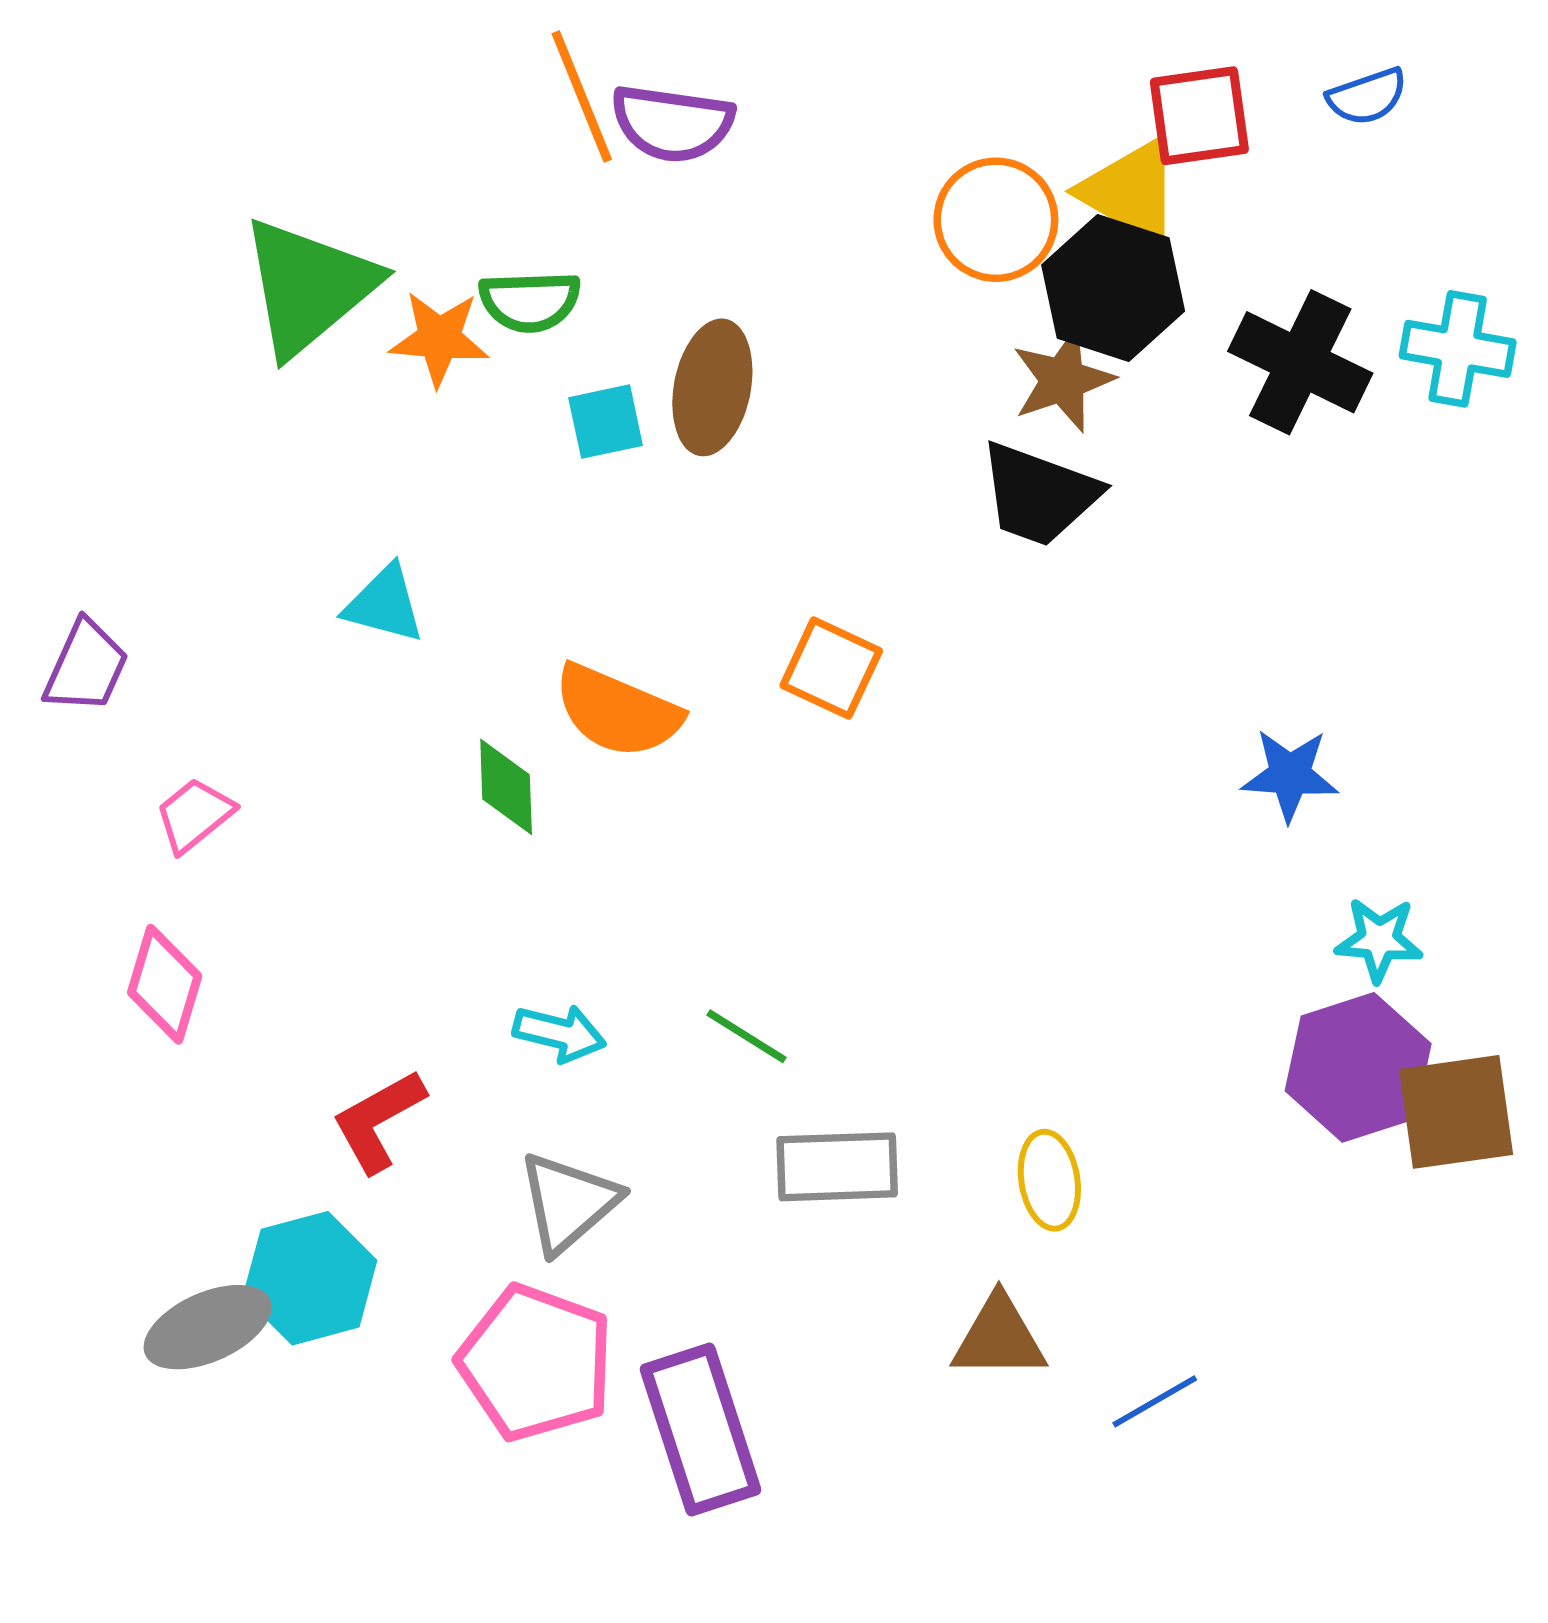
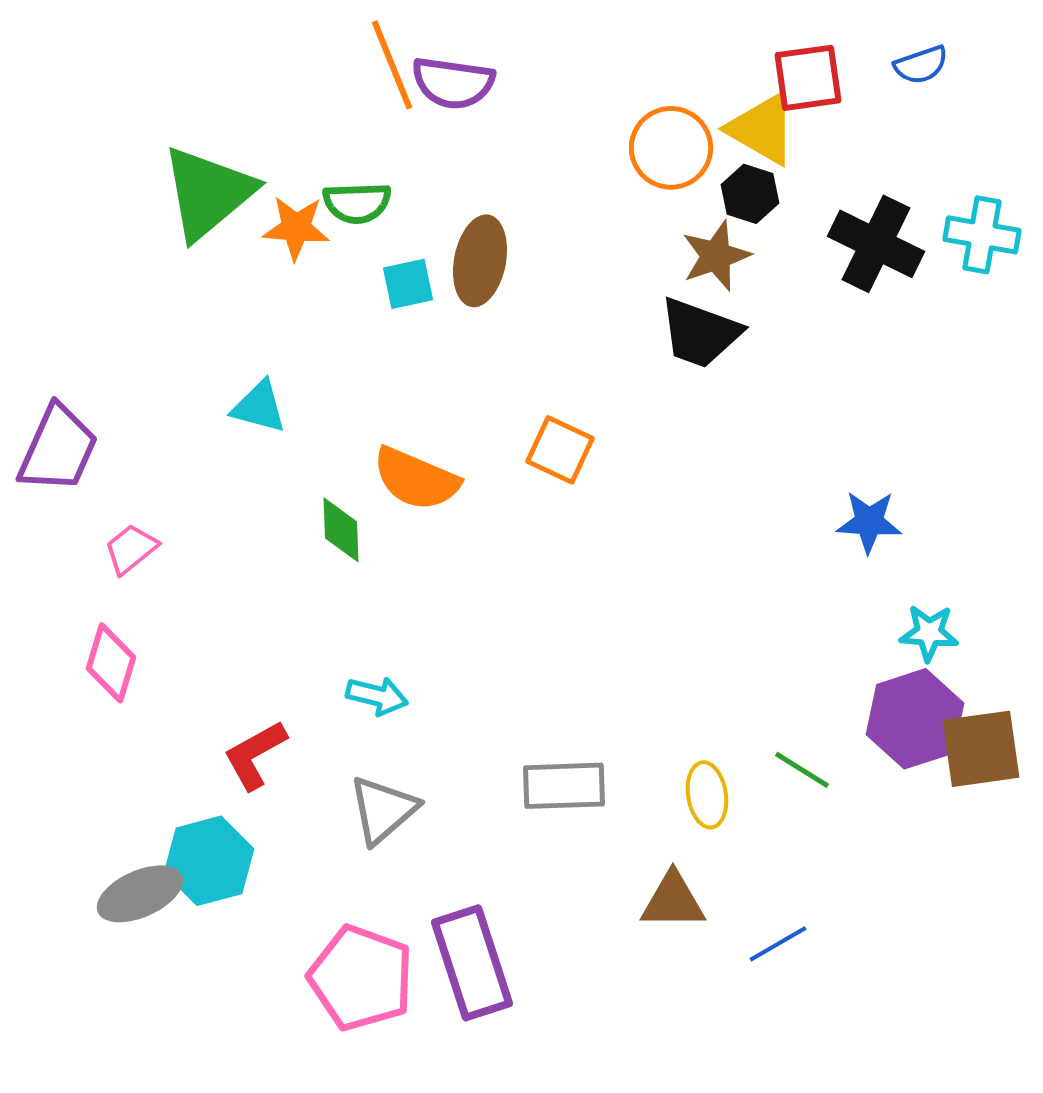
black hexagon: (1113, 288) -> (750, 194), size x0.6
purple trapezoid: (86, 667) -> (58, 449), size x1.4
green line: (747, 1036) -> (802, 770), moved
pink pentagon: (536, 1363) -> (361, 978), moved

